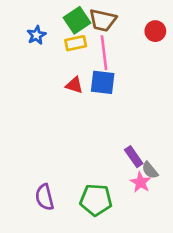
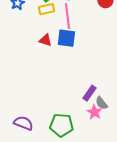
purple rectangle: (134, 157) -> (89, 93), turned 70
purple semicircle: (45, 197) -> (23, 123), turned 126

